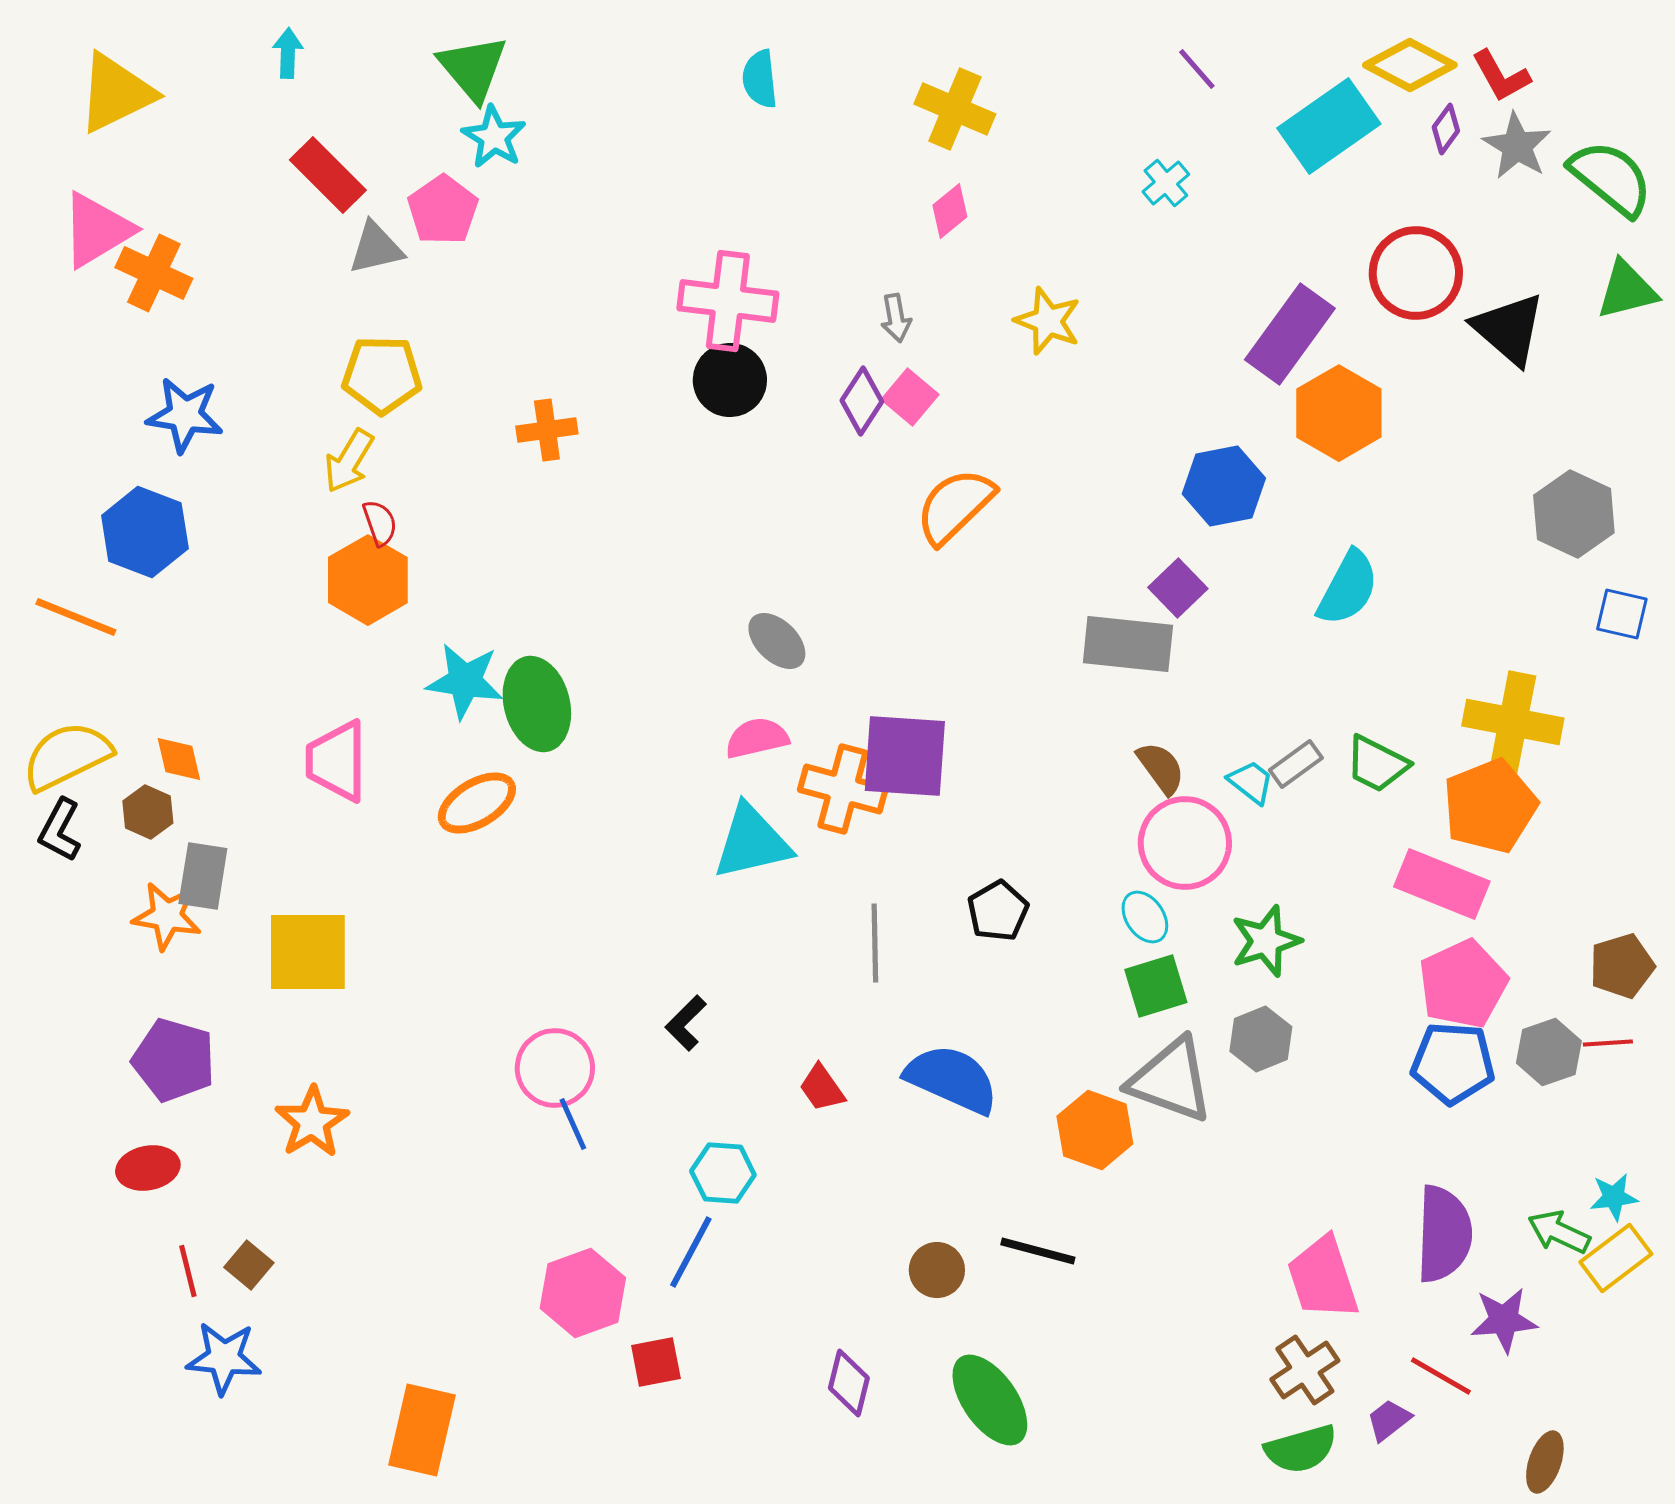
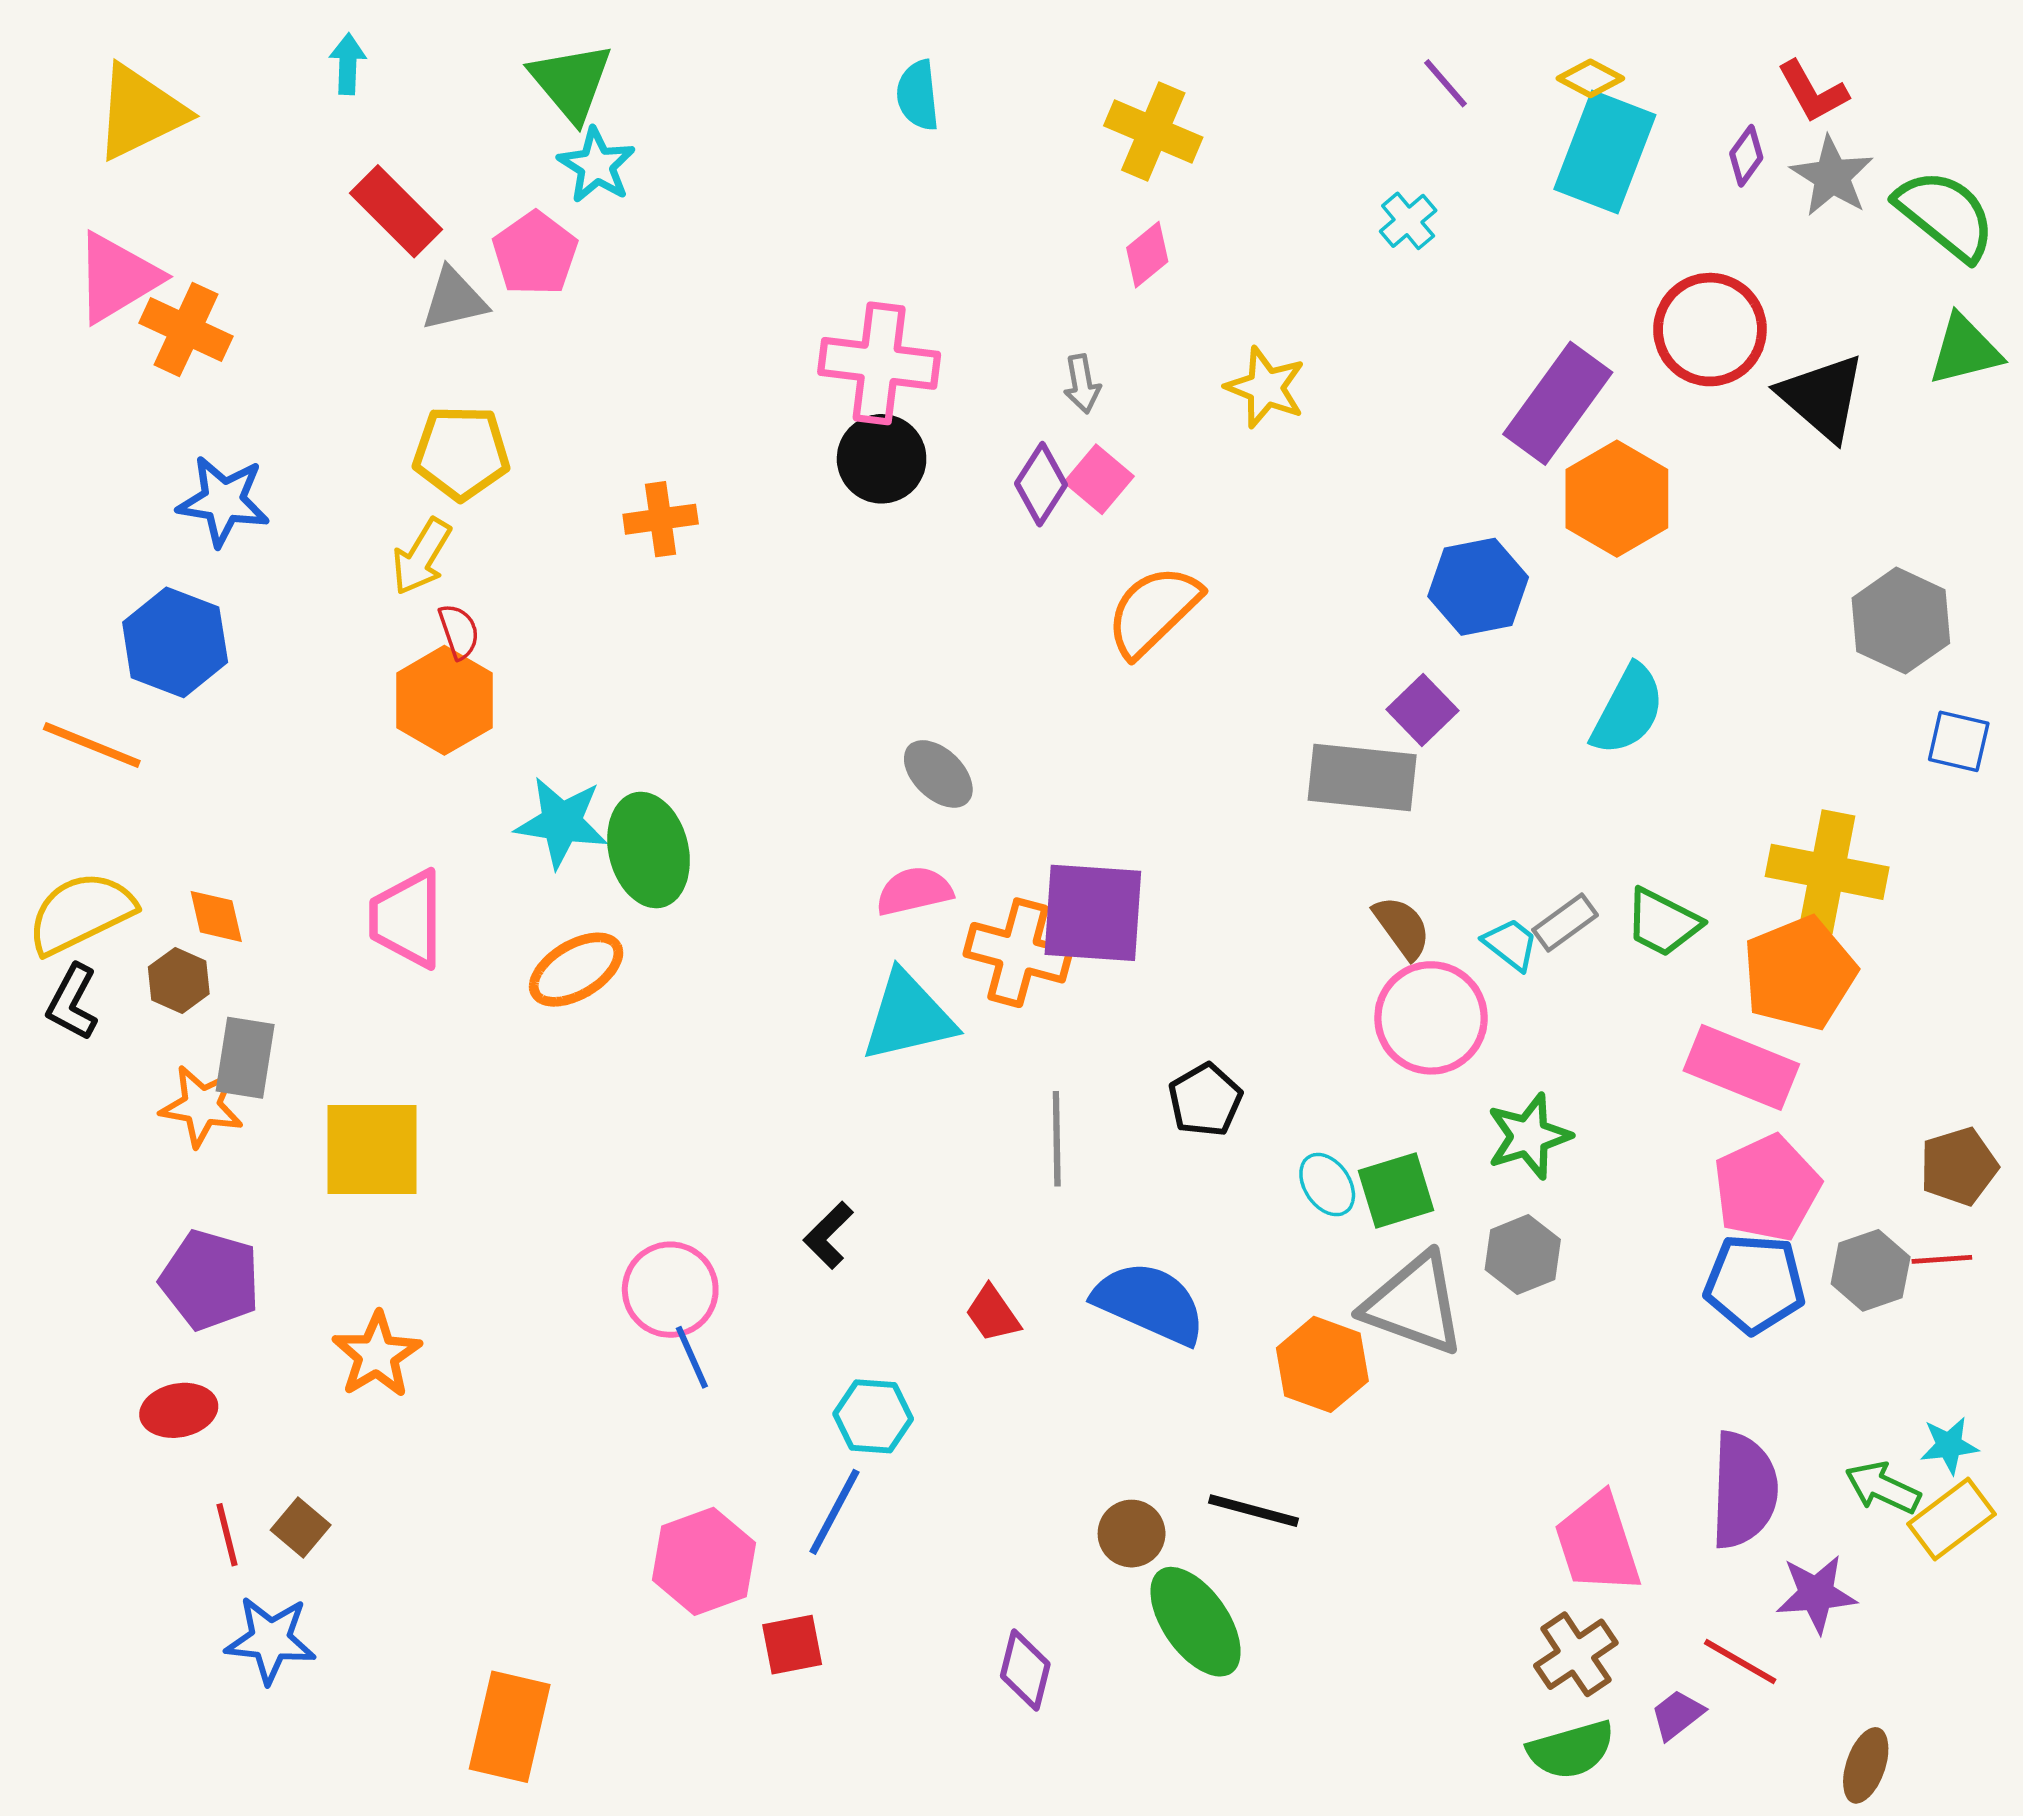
yellow diamond: (1410, 65) -> (1590, 78), moved, size x0.6
cyan rectangle: (1329, 126) -> (1605, 152), turned -34
cyan ellipse: (1145, 917) -> (1327, 1185), moved
green ellipse: (990, 1400) -> (1196, 1622), moved

